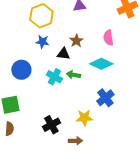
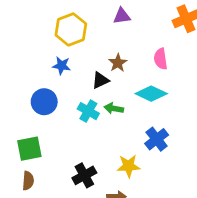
blue star: (42, 42) -> (62, 66), moved
black triangle: (63, 54) -> (100, 80), turned -32

